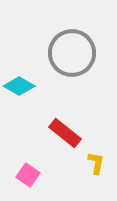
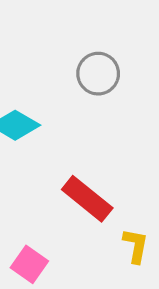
gray circle: (72, 53) -> (98, 74), size x0.6

